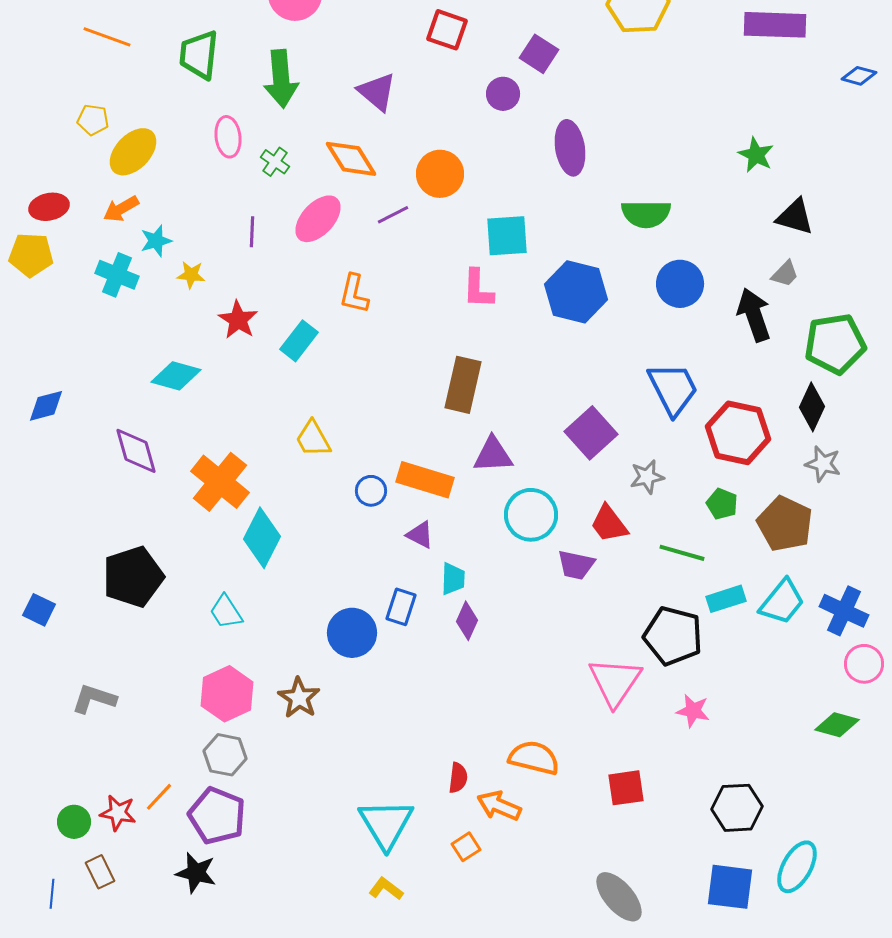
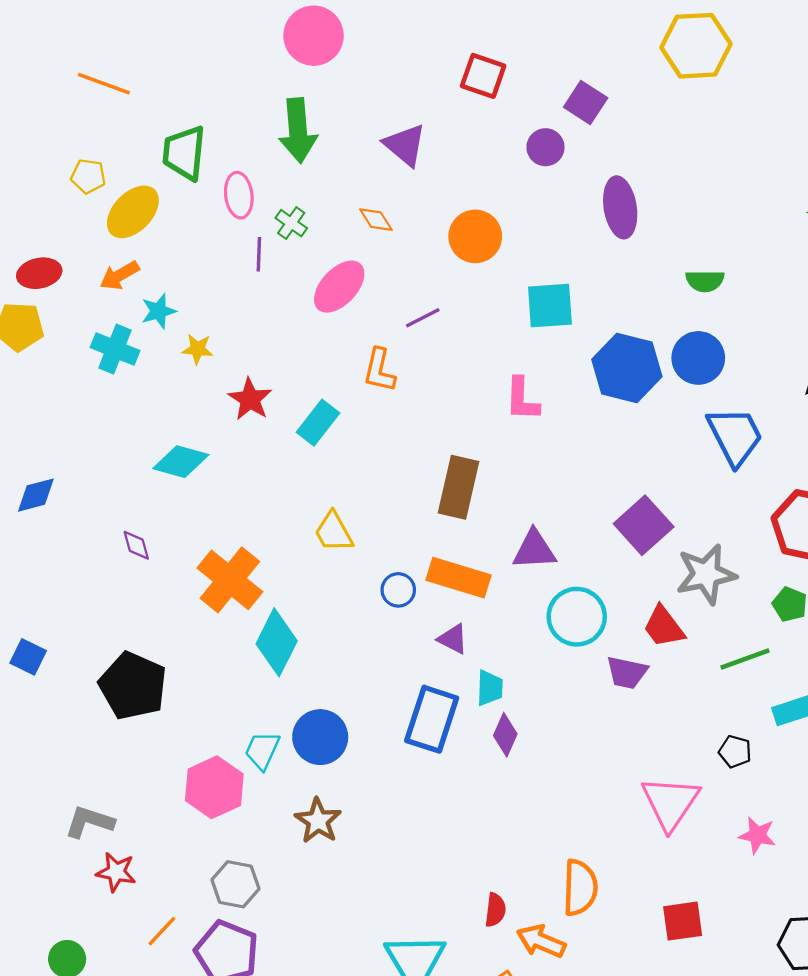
green trapezoid: (199, 55) -> (184, 153), moved
orange diamond: (351, 159) -> (376, 220), size x0.6
green semicircle: (646, 214) -> (705, 281), size x0.7
purple line: (393, 215) -> (423, 318), moved
purple line: (252, 232) -> (259, 254), moved
blue circle: (680, 284) -> (698, 358), moved
pink L-shape: (478, 289) -> (522, 399), moved
brown rectangle: (463, 385) -> (458, 487), moved
blue trapezoid: (673, 389) -> (735, 436), moved
purple diamond: (136, 451) -> (136, 545), size x0.6
gray star: (647, 477) -> (706, 574), size x1.6
green line: (682, 553) -> (745, 659), turned -36
black pentagon: (133, 577) -> (133, 686), turned -30
blue rectangle: (401, 607) -> (432, 719), size x1.6
blue square: (39, 610) -> (28, 657), moved
cyan trapezoid: (226, 612) -> (262, 750), moved, turned 57
blue circle: (352, 633) -> (320, 737), moved
black pentagon: (673, 636) -> (735, 752), size x0.5
pink hexagon: (227, 694) -> (214, 787), moved
orange semicircle: (534, 758) -> (580, 888), turned 78
red star: (118, 813) -> (116, 872), moved

